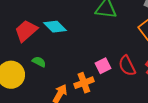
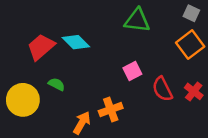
pink square: (103, 66) -> (132, 71), moved

